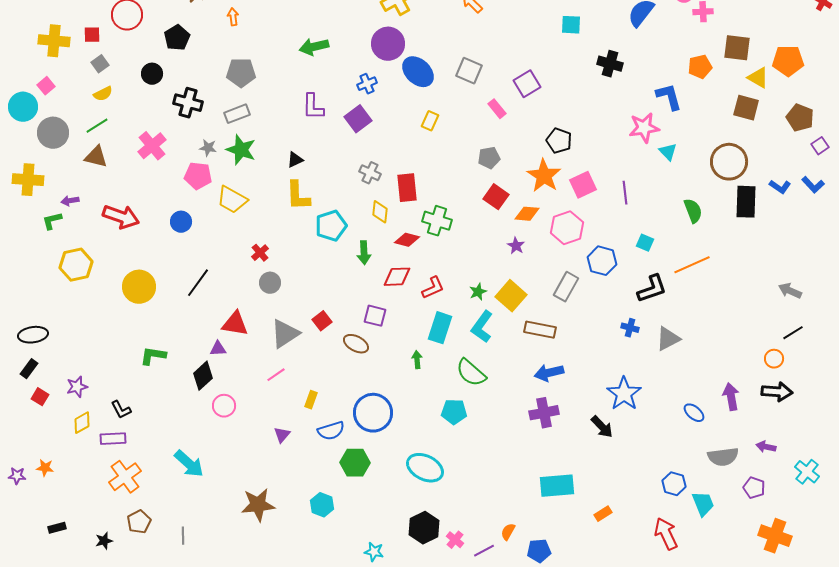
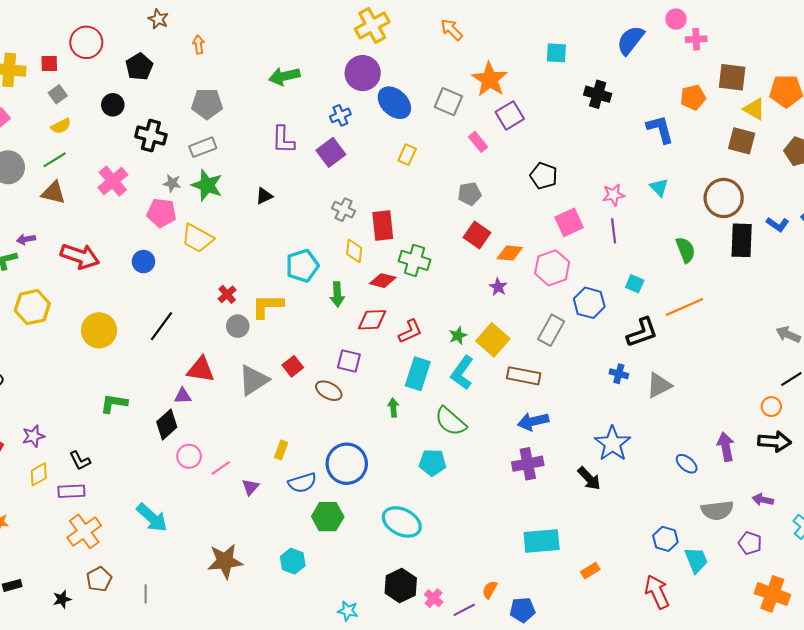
pink star: (644, 128) -> (614, 195), moved, size x0.7
orange star: (544, 176) -> (490, 79), moved
yellow L-shape: (298, 196) -> (267, 306), moved, turned 92
pink line: (276, 375) -> (221, 468), moved

